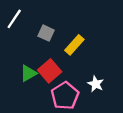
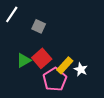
yellow rectangle: (74, 45) -> (65, 65), moved

